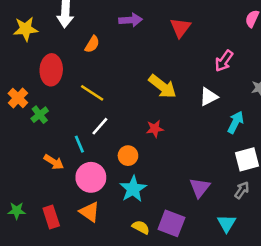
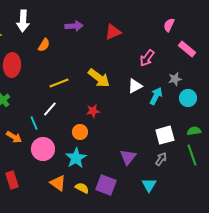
red triangle: (180, 28) -> (113, 32), turned 30
yellow line: (92, 93) -> (59, 83), moved, turned -54
cyan arrow: (235, 122) -> (156, 96), moved
orange circle: (128, 156) -> (80, 132), moved
orange triangle: (90, 212) -> (58, 183), moved

